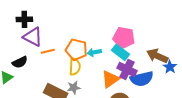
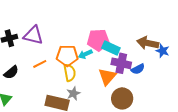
purple triangle: (33, 37) -> (33, 35), moved
pink pentagon: (124, 38) -> (98, 40), moved
black semicircle: (20, 62) -> (11, 72), moved
blue semicircle: (142, 79) -> (138, 69), size x0.6

